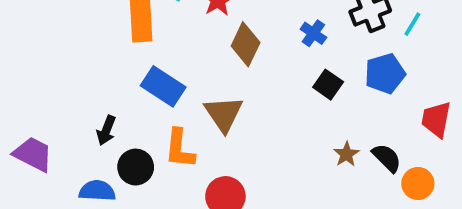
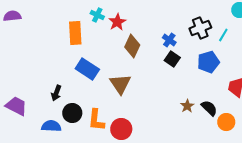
black square: (328, 85) -> (172, 59), moved
orange L-shape: (180, 149) -> (96, 120), moved

